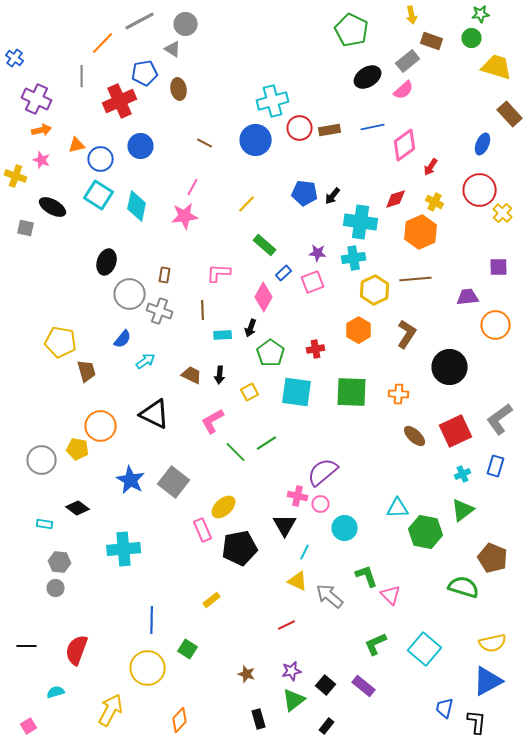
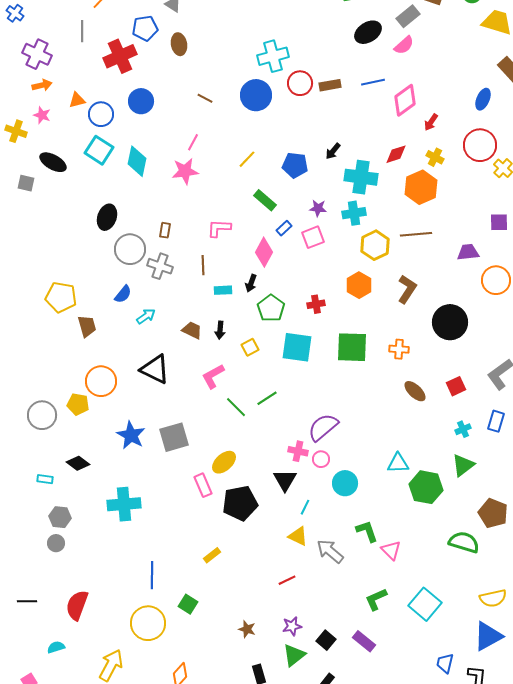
blue pentagon: (305, 193) -> (295, 165), moved
red square: (456, 431) -> (456, 386), size x0.6
gray square: (174, 482) -> (174, 437), turned 36

